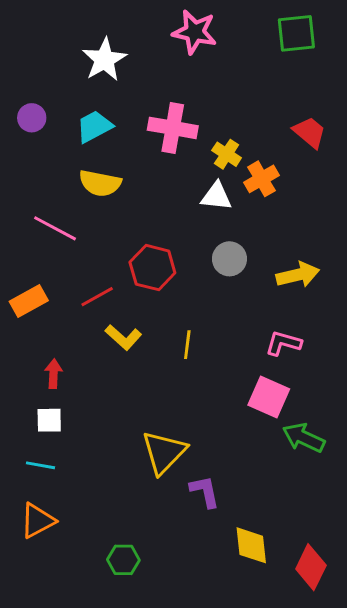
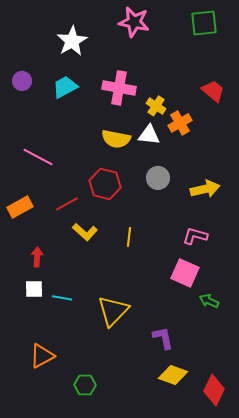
yellow semicircle: (100, 183) -> (116, 139), moved
green arrow: (304, 438) -> (209, 301), size x0.7
cyan line: (40, 465) -> (62, 298), moved
purple L-shape: (205, 491) -> (163, 338), moved
orange triangle: (38, 521) -> (42, 356), moved
yellow diamond: (251, 545) -> (173, 375), turned -64

